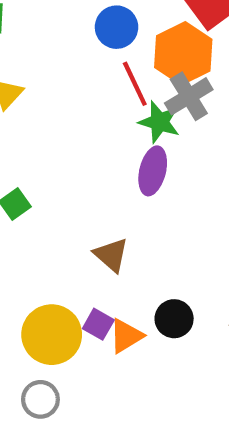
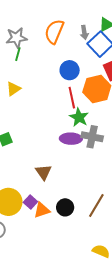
gray cross: (189, 96) -> (92, 137), moved, turned 30
purple ellipse: (153, 171) -> (71, 139), turned 65

